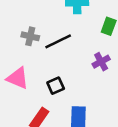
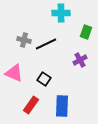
black square: (56, 86) -> (44, 79), turned -32

